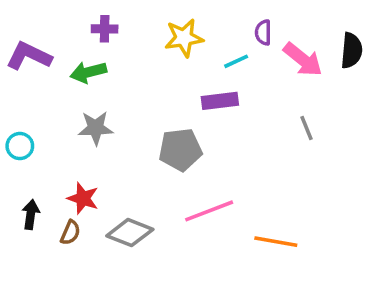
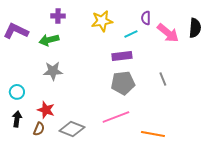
gray line: (306, 128) -> (163, 79), moved
cyan circle: (20, 146) -> (17, 92), moved
gray pentagon: (180, 150) -> (123, 83), moved

